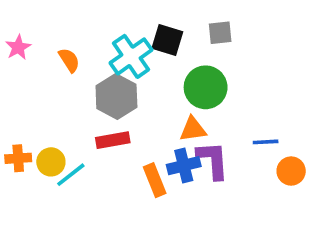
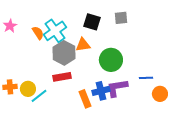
cyan cross: (131, 56) -> (55, 31), moved
green circle: (206, 87) -> (111, 60), moved
orange triangle: (193, 129) -> (83, 45), moved
purple L-shape: (213, 160) -> (117, 88), turned -95

